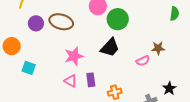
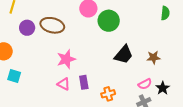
black trapezoid: (110, 48) -> (124, 55), moved
brown star: (158, 48) -> (153, 58), moved
pink semicircle: (143, 61) -> (145, 84), moved
cyan square: (29, 68) -> (14, 76), moved

